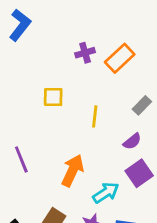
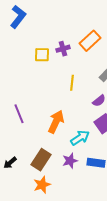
purple cross: (85, 53) -> (63, 49), moved
yellow square: (53, 97) -> (42, 55), moved

